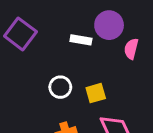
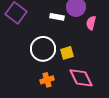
white circle: (60, 87) -> (43, 49), size x1.6

